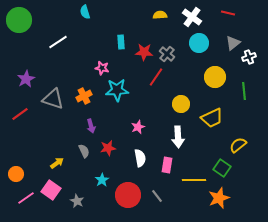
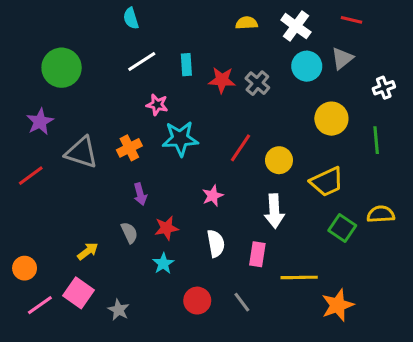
green circle: (19, 20) -> (62, 68), moved
white line: (58, 42) -> (142, 62), moved
gray triangle: (233, 43) -> (342, 58), moved
red line: (156, 77) -> (240, 148), moved
yellow semicircle: (238, 145) -> (381, 214), moved, turned 36
green square: (222, 168) -> (342, 228), moved
cyan star: (102, 180) -> (163, 264), moved
red circle: (128, 195) -> (197, 301), size x0.7

